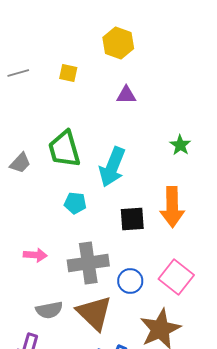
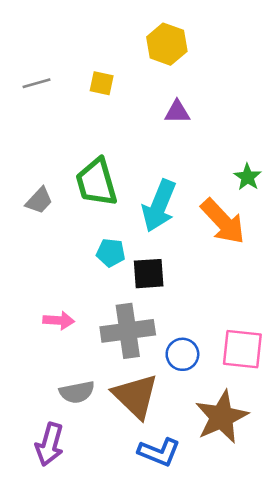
orange arrow: (172, 207) -> (223, 221), moved, turned -42
black square: (132, 219) -> (149, 274), moved
pink square: (176, 277) -> (242, 349), turned -32

